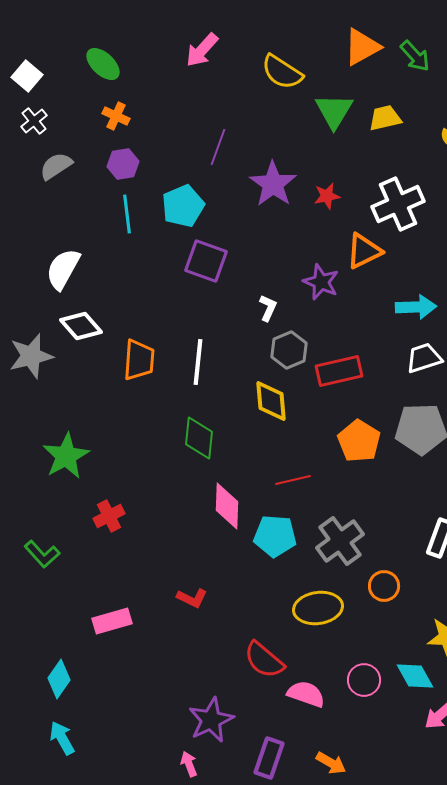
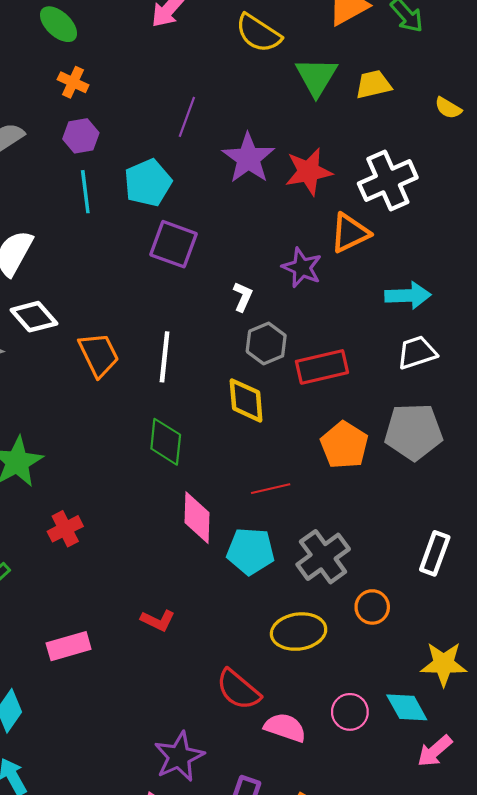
red star: (327, 196) -> (309, 172), size x1.6
orange trapezoid: (139, 360) -> (99, 355), turned -30

